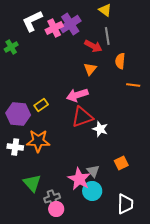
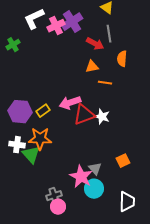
orange triangle: (90, 69) -> (92, 67), turned 40
orange line: (133, 85) -> (105, 83), moved
pink arrow: (77, 95) -> (70, 103), moved
yellow rectangle: (41, 105) -> (43, 111), moved
white star: (100, 129) -> (102, 117), moved
green triangle: (32, 183) -> (31, 155), moved

